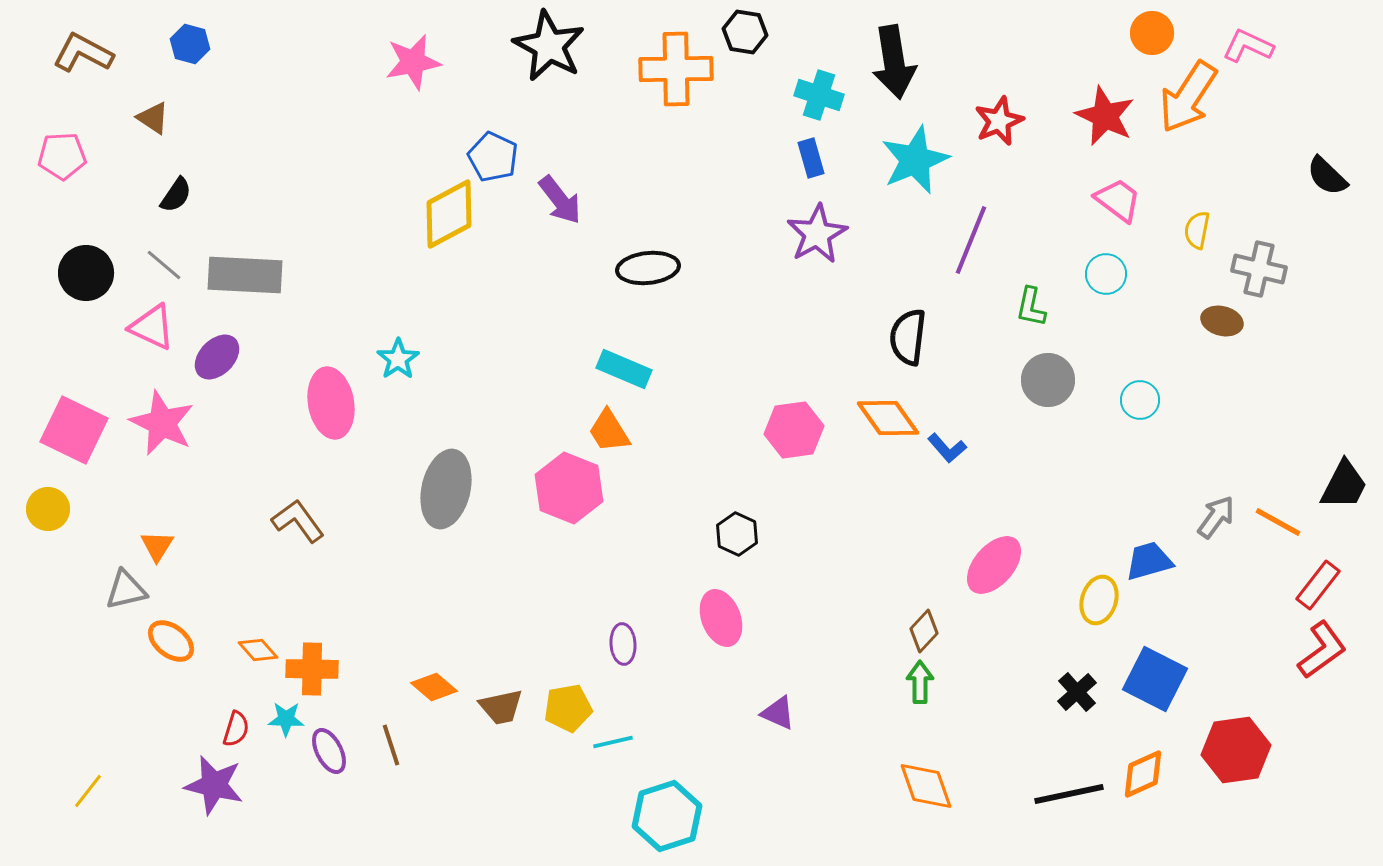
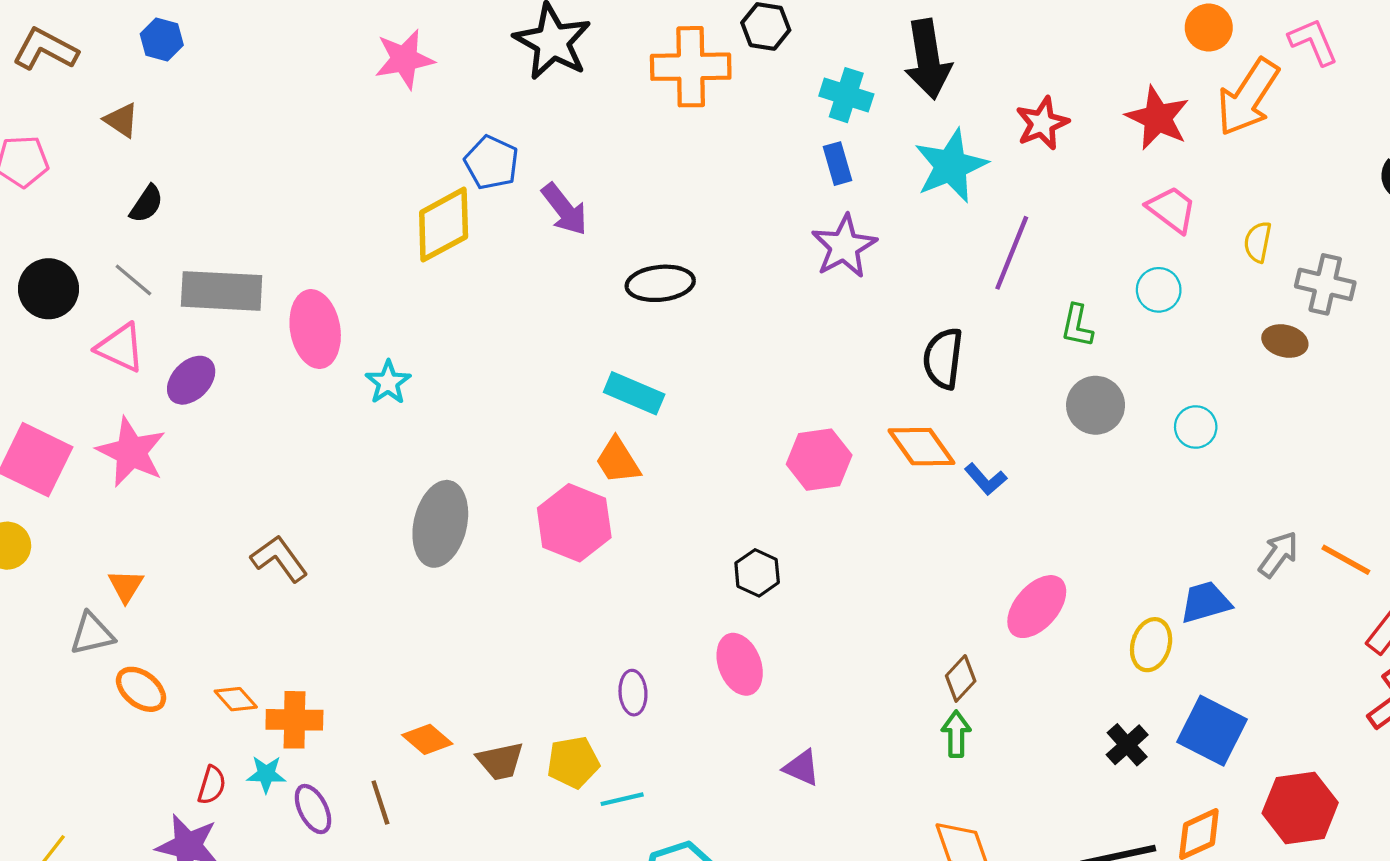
pink L-shape: (1248, 46) -> (1313, 42), turned 42
pink ellipse: (331, 403) -> (315, 329), moved

